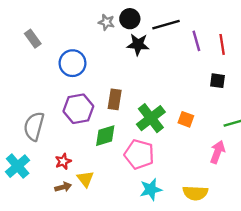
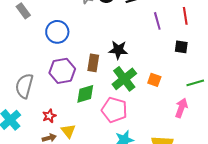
purple line: (196, 41) -> (157, 21), moved
black star: (138, 44) -> (118, 50), moved

